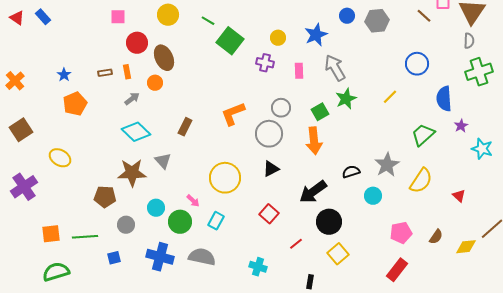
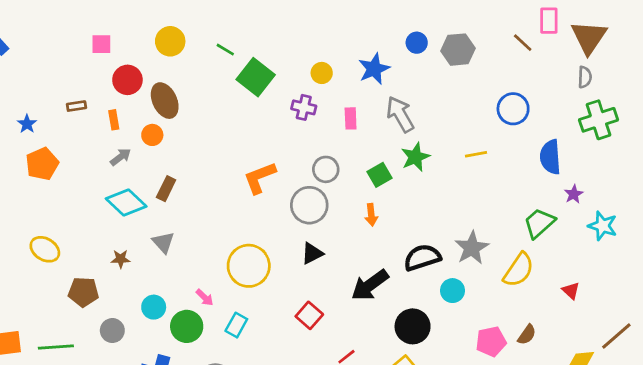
brown rectangle: (105, 73) -> (77, 106), moved
yellow line: (390, 97) -> (476, 154), turned 35
brown rectangle: (185, 127) -> (166, 189), moved
green trapezoid: (423, 135) -> (539, 223), moved
orange arrow: (314, 141) -> (371, 215), size x0.6
yellow ellipse: (60, 158) -> (45, 249), moved
black semicircle: (351, 172) -> (422, 258), size x1.5
brown star: (132, 173) -> (121, 259), size x0.5
black circle: (329, 222) -> (413, 326), moved
brown semicircle: (436, 237) -> (527, 335), moved

